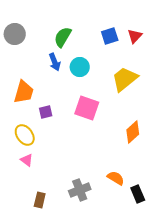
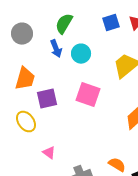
gray circle: (15, 34) -> (22, 34), moved
purple square: (46, 112) -> (47, 99), size x1.5
pink triangle: (27, 160) -> (49, 153), moved

